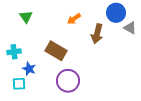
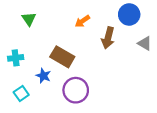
gray triangle: (130, 28) -> (145, 43), moved
blue star: (29, 69) -> (43, 76), moved
cyan square: (19, 84) -> (21, 94), turned -32

